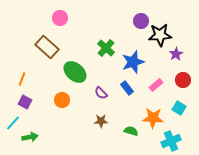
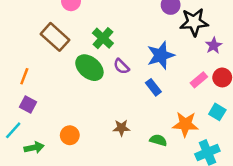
green cross: (106, 48) -> (103, 38), moved
pink rectangle: (156, 85) -> (199, 80), moved
purple semicircle: (101, 93) -> (121, 66), moved
orange circle: (62, 100) -> (70, 135), moved

